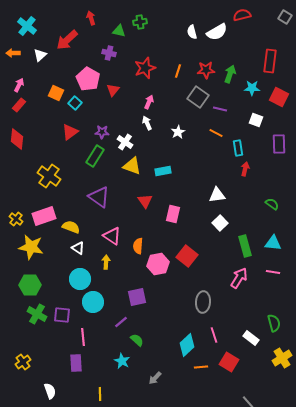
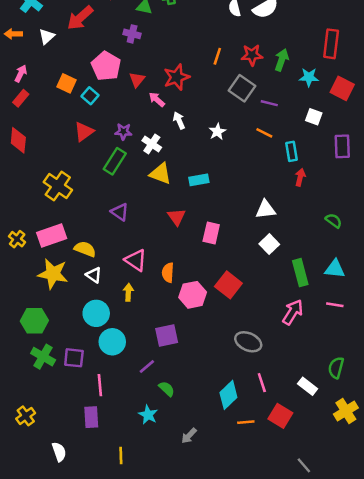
red star: (145, 68) -> (177, 77), moved
pink arrow: (149, 102) -> (157, 99), moved, turned -72
purple triangle: (99, 197) -> (120, 212), size x0.7
yellow star: (31, 247) -> (53, 274), moved
gray ellipse: (203, 302) -> (248, 342), turned -70
green semicircle: (274, 323) -> (336, 368), turned -150

